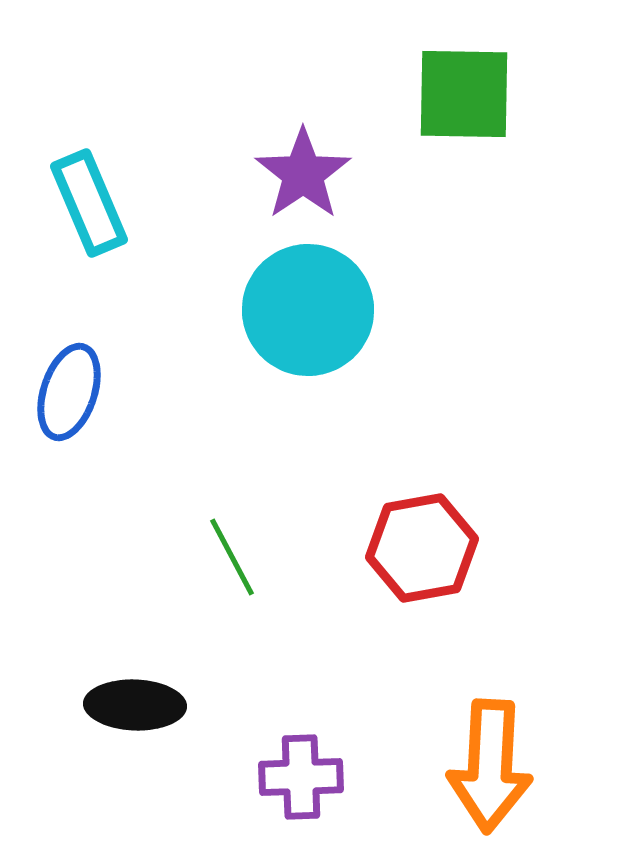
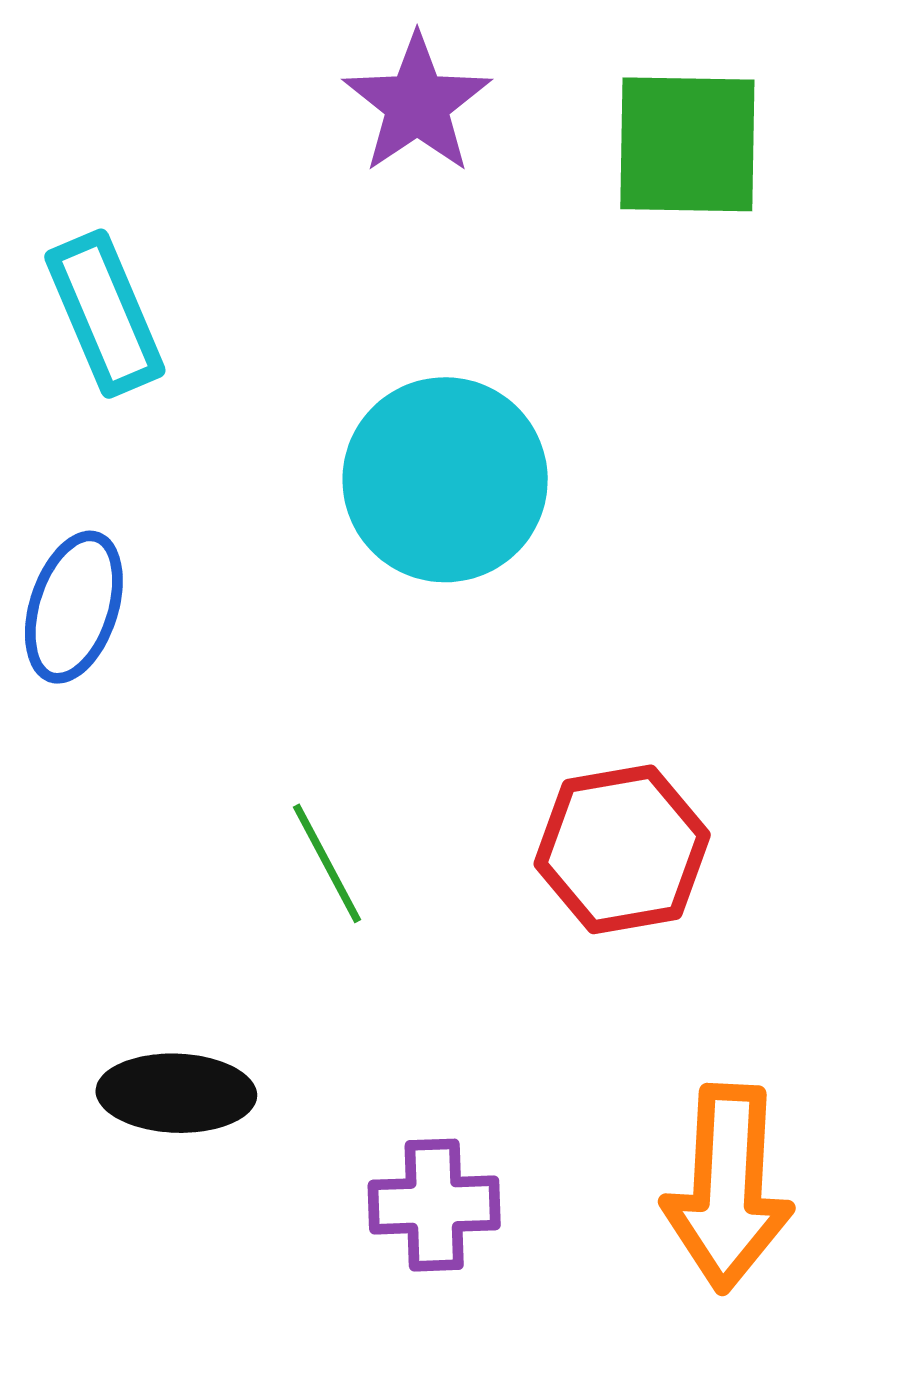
purple star: (303, 174) -> (417, 104), moved

